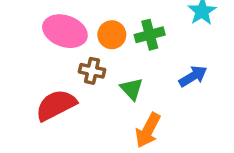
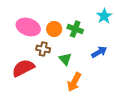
green cross: (150, 35) -> (75, 29), turned 35

